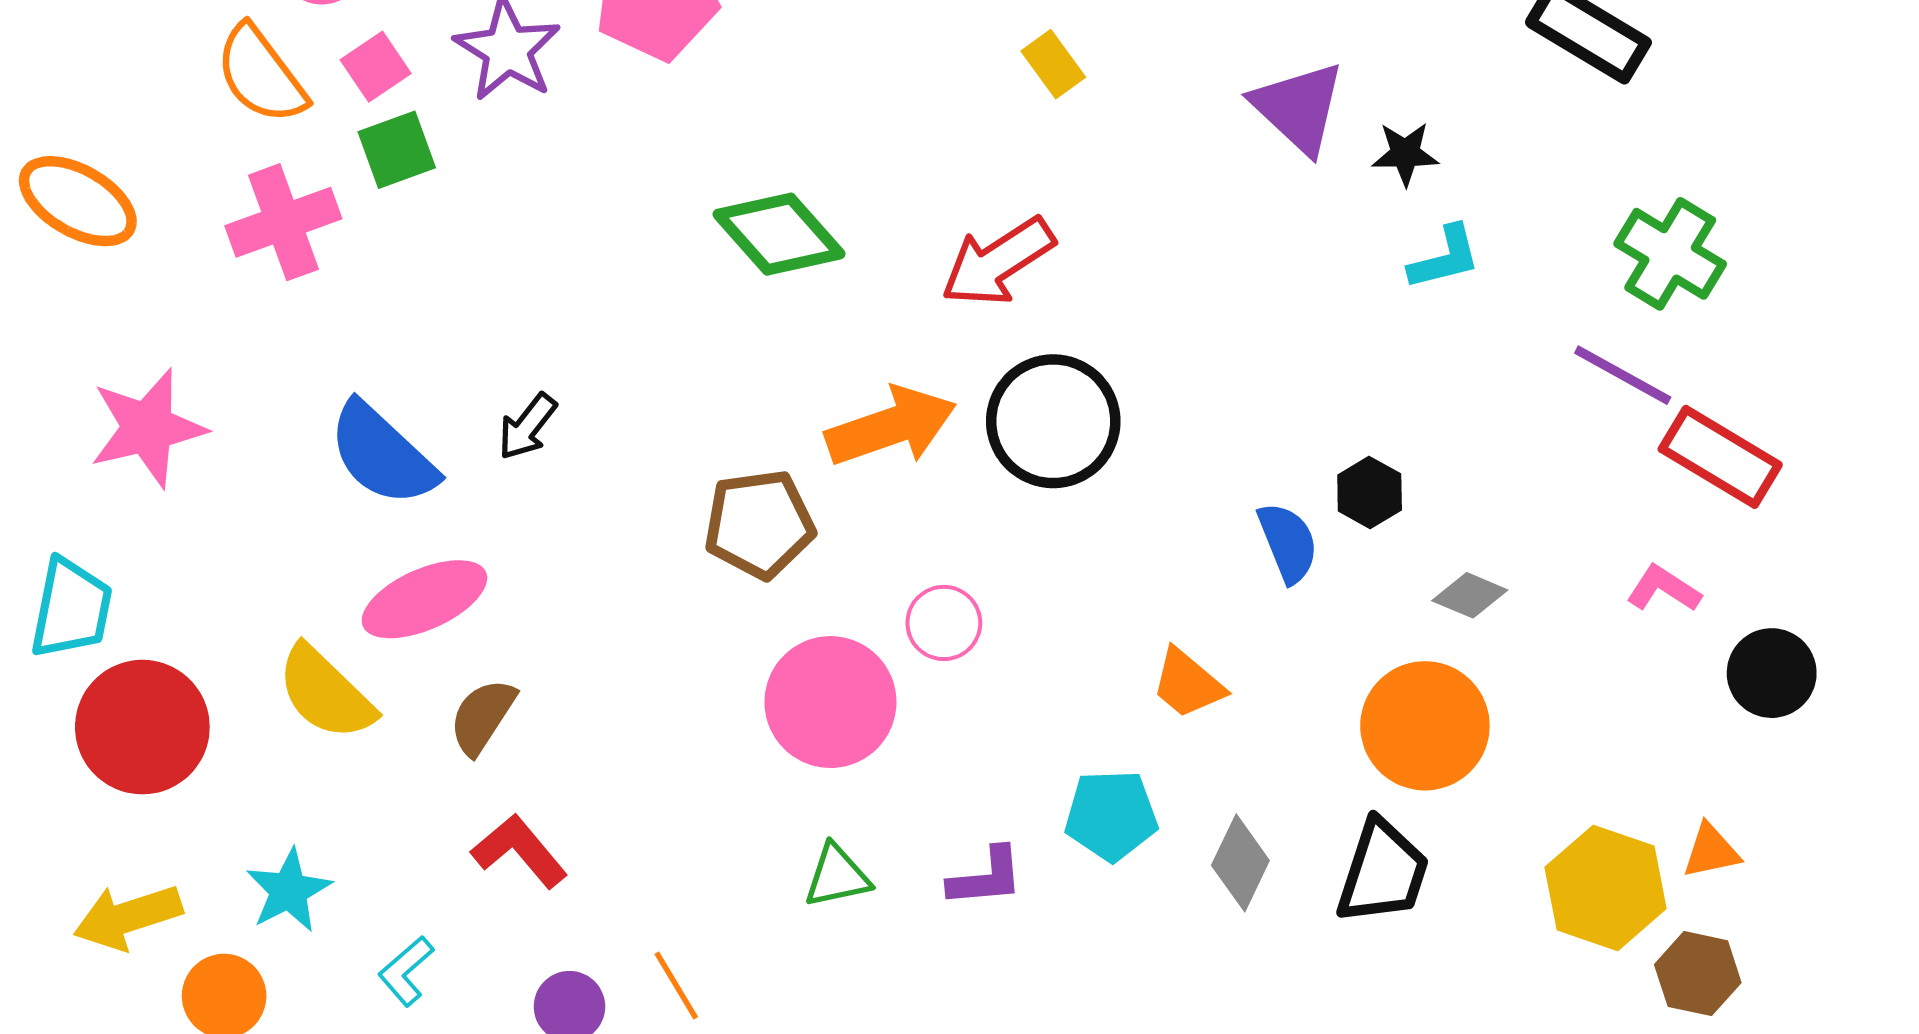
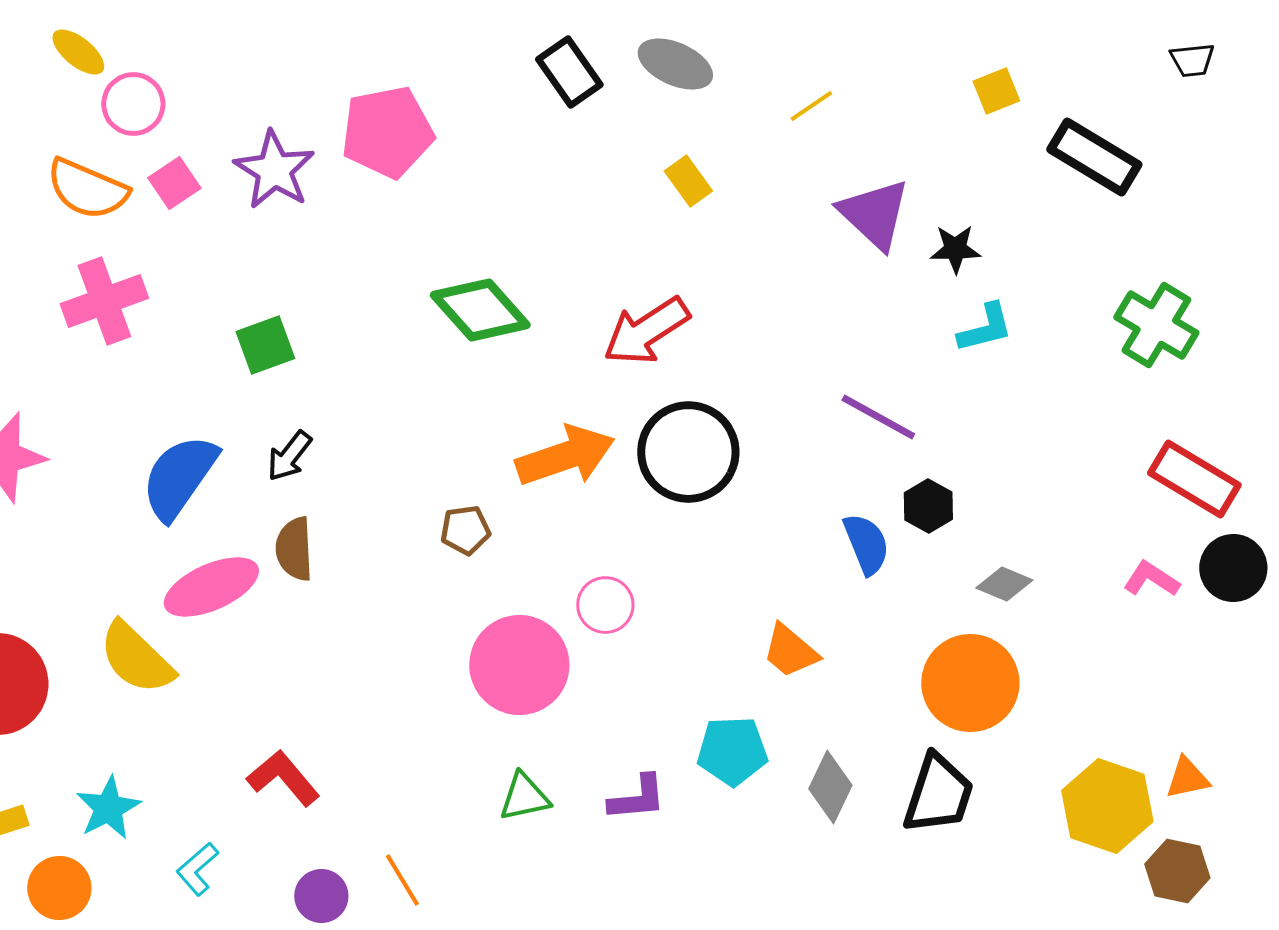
orange semicircle: (261, 75) -> (87, 189), turned -30
green square: (397, 150) -> (265, 345), moved
purple line: (1623, 375) -> (878, 417), moved
blue semicircle: (382, 454) -> (179, 477), turned 82
brown pentagon: (759, 524) -> (465, 530), size x0.6
black circle: (1772, 673) -> (1233, 568), moved
brown semicircle: (482, 717) -> (294, 549), moved, turned -36

